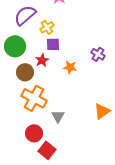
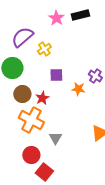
purple square: (53, 44) -> (56, 75), moved
red star: (42, 60) -> (42, 98), moved
orange star: (70, 67) -> (78, 89), moved

